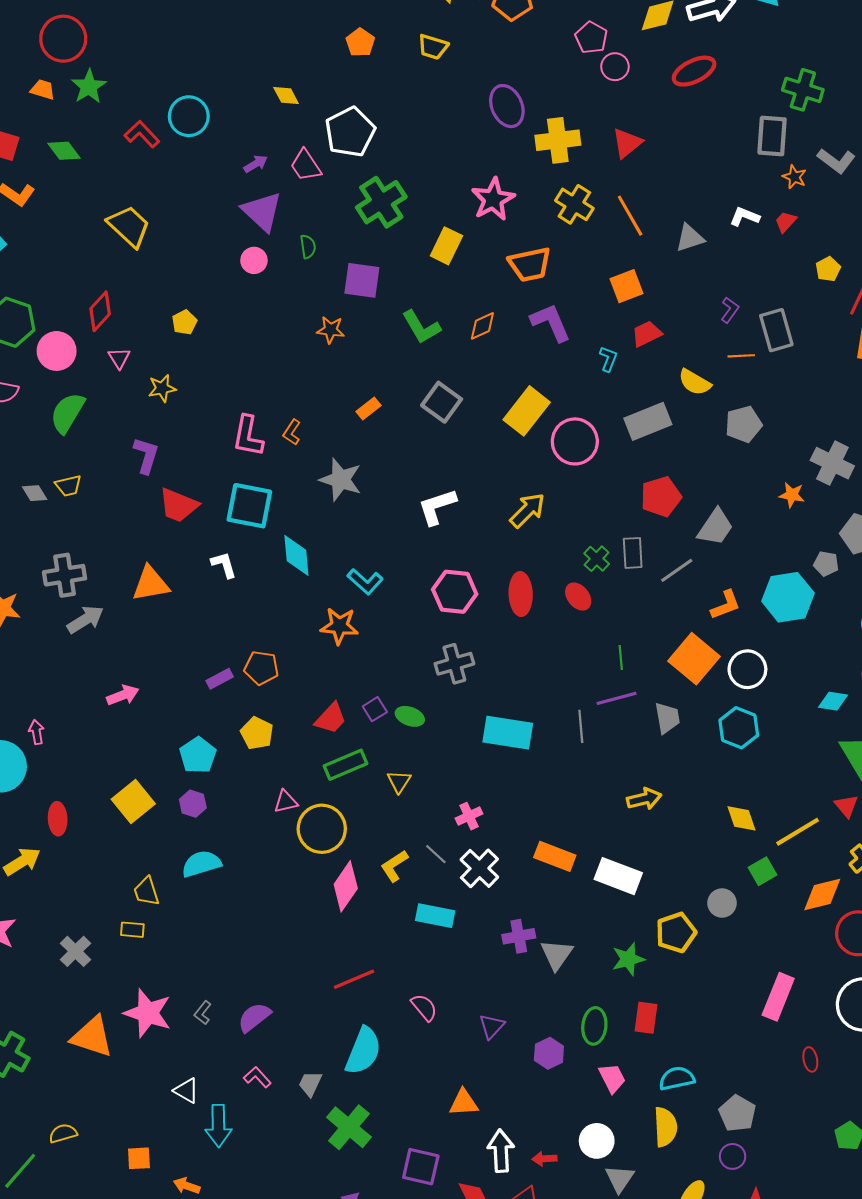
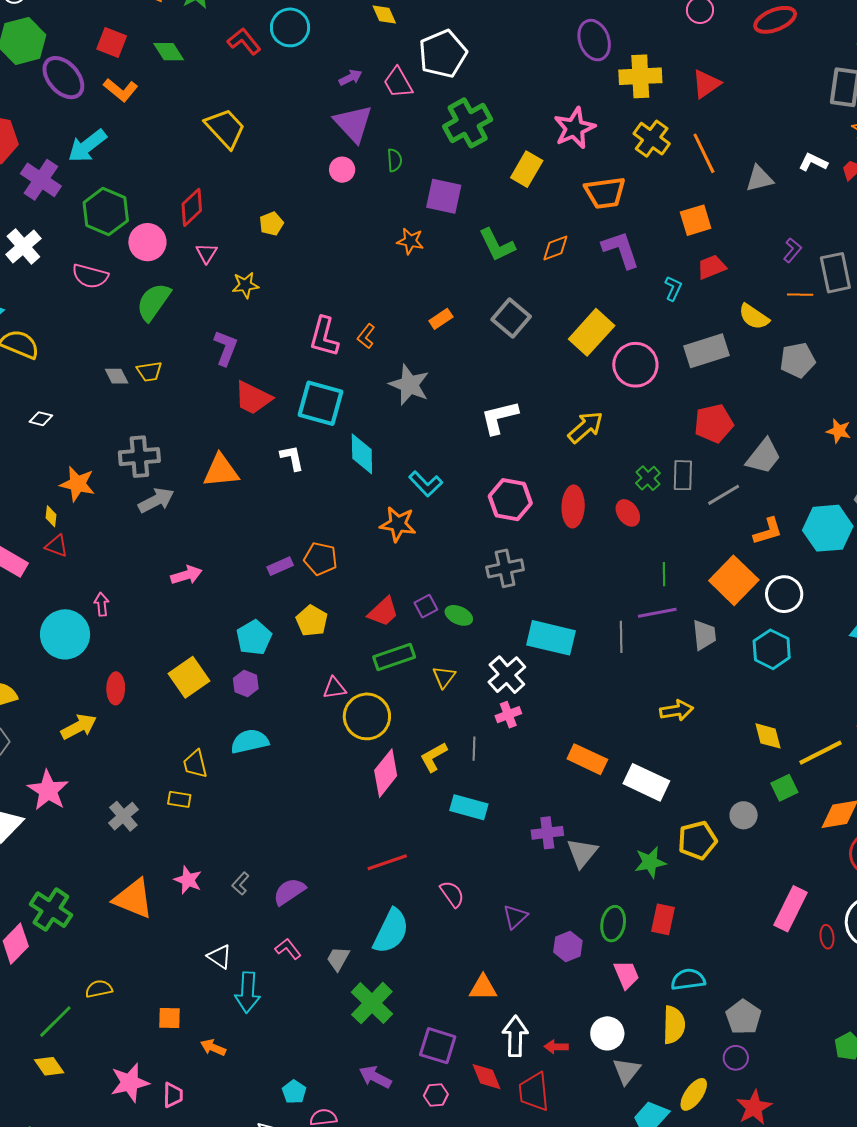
gray line: (436, 854) -> (474, 749), turned 45
white cross: (479, 868) -> (507, 675), moved
pink star: (148, 1013) -> (188, 880), size x0.6
red ellipse: (810, 1059) -> (827, 937), moved

